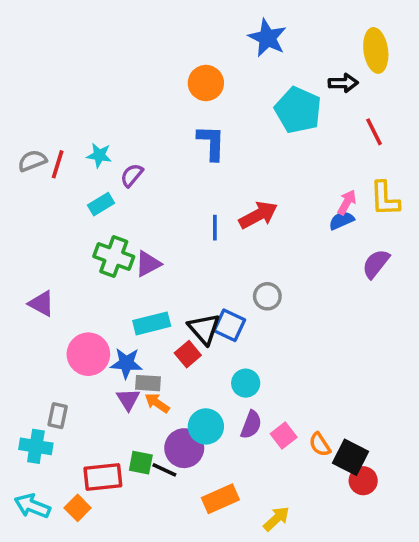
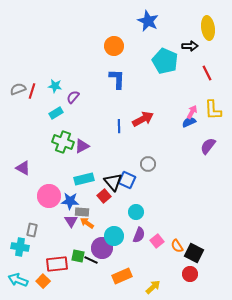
red circle: (363, 481) -> (190, 274), moved

